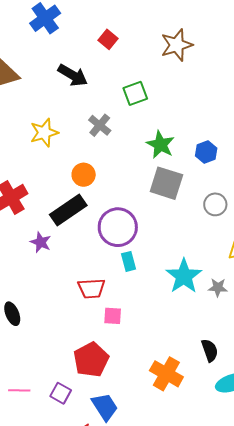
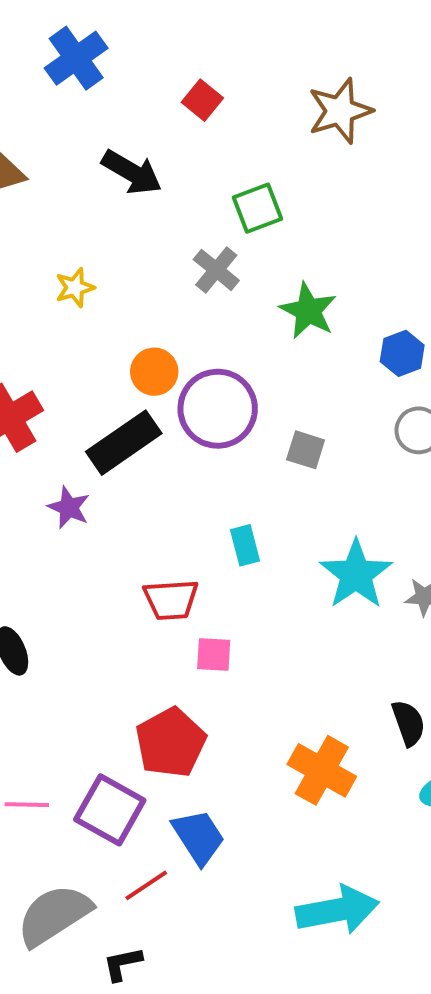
gray cross: (100, 125) -> (216, 270), moved
yellow star: (44, 133) -> (75, 288), size x0.7
blue hexagon: (206, 152) -> (402, 353), moved
gray square: (166, 183) -> (306, 450), moved, size x0.6
purple circle: (118, 227) -> (218, 409), moved
purple square: (61, 393) -> (110, 810), size x1.6

